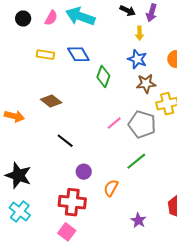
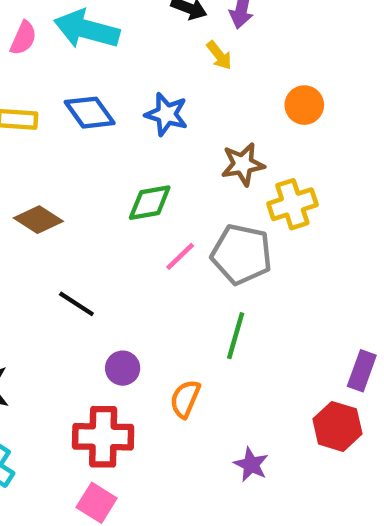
yellow arrow: (140, 33) -> (219, 55), turned -32
blue star: (137, 59) -> (166, 114), moved
green diamond: (103, 76) -> (150, 203), moved, turned 65
green line: (136, 161) -> (236, 336), turned -30

